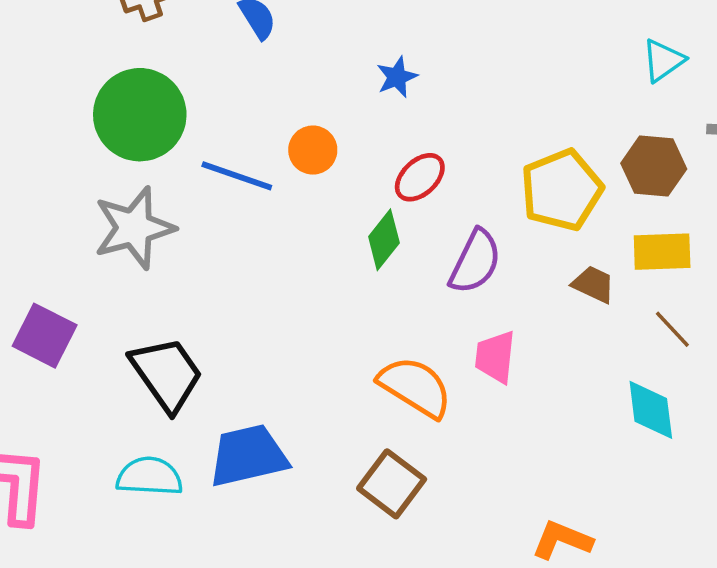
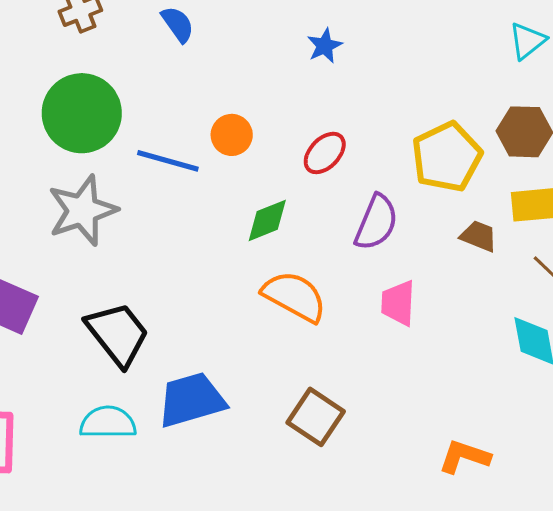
blue star: (397, 77) -> (325, 46), moved
green diamond: (384, 240) -> (267, 220), moved, turned 33
orange semicircle: (415, 387) -> (294, 296), moved

